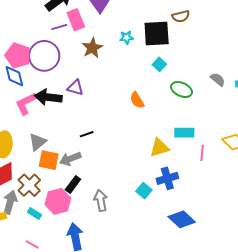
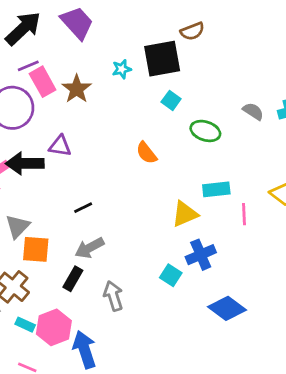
pink rectangle: (76, 20) -> (43, 82), moved
gray arrow: (70, 159) -> (90, 248), moved
pink hexagon: (58, 201) -> (54, 327), moved

